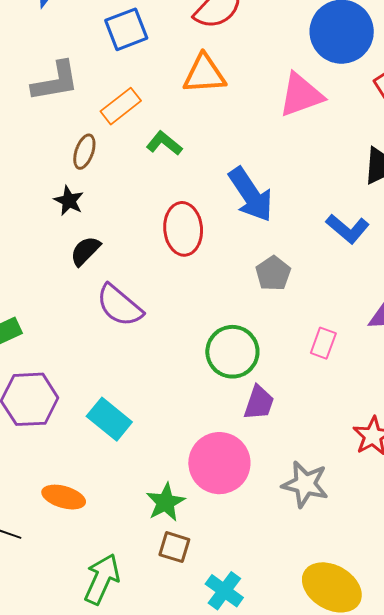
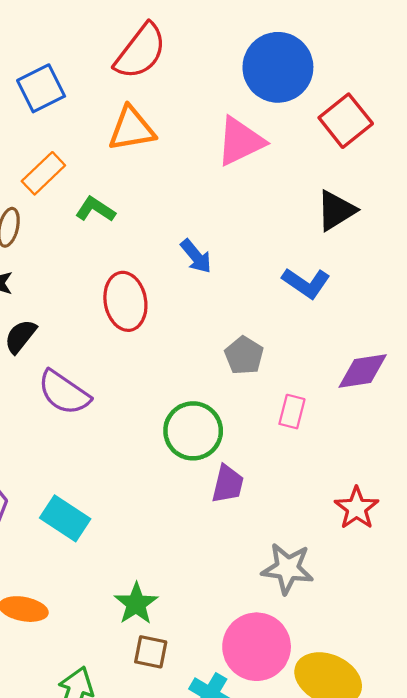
blue arrow: (251, 195) -> (196, 256), size x0.6
gray pentagon: (273, 273) -> (244, 355), moved
pink circle: (219, 463) -> (257, 647), moved

